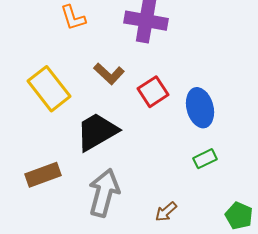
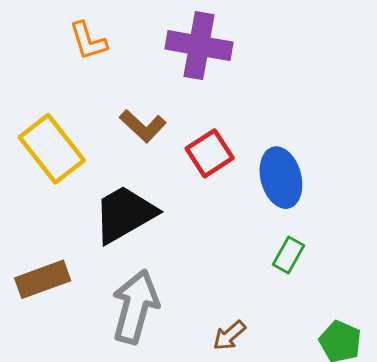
green rectangle: (205, 159) -> (289, 255), turned -35

